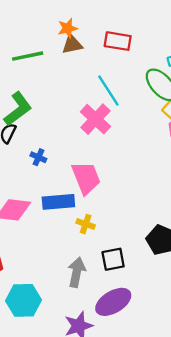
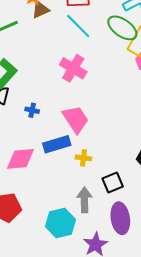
cyan line: (108, 90) -> (78, 26), moved
cyan hexagon: (24, 300) -> (60, 223), moved
purple ellipse: (113, 302) -> (120, 218), turned -56

